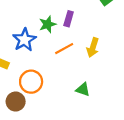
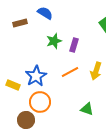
green star: (48, 24) -> (54, 41), moved
blue star: (24, 40) -> (36, 76), moved

